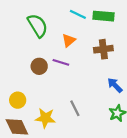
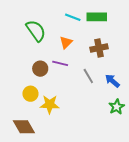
yellow circle: (18, 100) -> (30, 94), moved
gray line: (75, 108) -> (88, 76), moved
yellow star: (45, 118) -> (50, 104), moved

